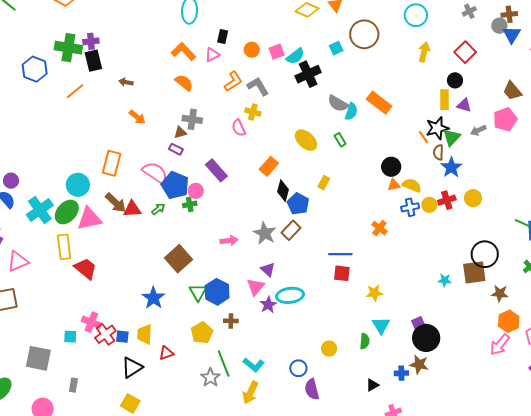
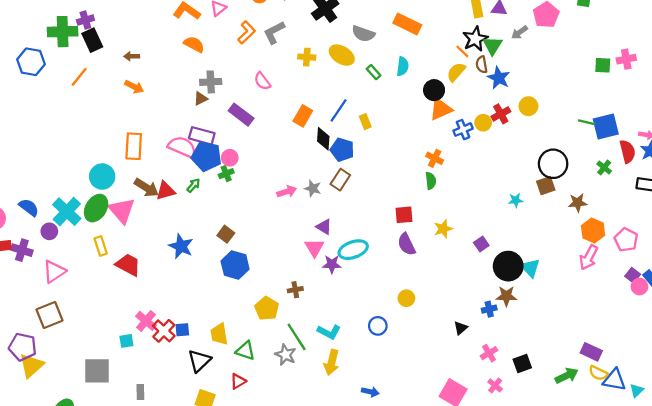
gray L-shape: (258, 86) -> (274, 32), turned -75
yellow cross: (253, 112) -> (307, 57), moved
cyan semicircle: (351, 112) -> (403, 66), moved
orange arrow: (137, 117) -> (134, 87), moved
yellow ellipse: (306, 140) -> (342, 55), moved
purple rectangle: (176, 149) -> (202, 136), moved, size x1.6
purple rectangle: (216, 170) -> (241, 115), moved
purple circle: (11, 181) -> (49, 231), moved
yellow rectangle: (324, 183) -> (365, 122), turned -40
orange triangle: (394, 185) -> (441, 109), size x1.6
yellow semicircle: (412, 185) -> (456, 72), moved, turned -60
pink triangle: (89, 219) -> (122, 210), turned -48
gray star: (265, 233) -> (313, 188), size x0.7
pink arrow: (229, 241) -> (287, 192), moved
yellow rectangle: (64, 247) -> (101, 246), size x0.7
blue line: (340, 254) -> (339, 110), moved, turned -45
brown square: (178, 259) -> (226, 234), size x0.6
brown square: (474, 272) -> (546, 186), size x0.7
green triangle: (198, 292) -> (245, 351), moved, turned -30
blue hexagon: (217, 292) -> (235, 265), moved
blue star: (153, 298) -> (181, 246), moved
purple star: (268, 305) -> (332, 264), turned -30
pink cross: (91, 322) -> (146, 321), turned 30
purple square: (418, 323) -> (481, 244), moved
cyan triangle: (381, 325) -> (530, 268), moved
yellow trapezoid: (145, 334) -> (219, 334), moved
green semicircle: (365, 341) -> (431, 181), moved
red triangle: (166, 353) -> (238, 381), moved
purple semicircle: (312, 389) -> (406, 244), moved

